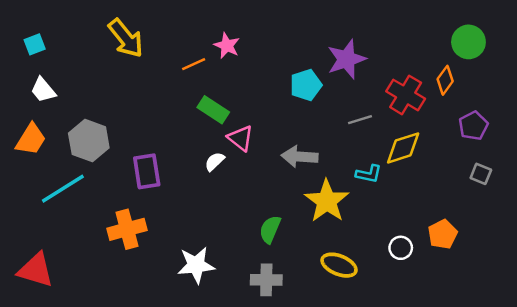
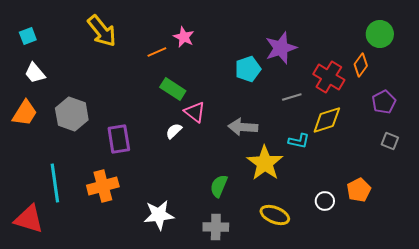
cyan line: (63, 189) -> (55, 183), moved, turned -66

